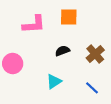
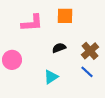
blue line: (92, 88) -> (87, 72), moved

